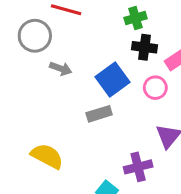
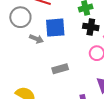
blue square: (113, 79) -> (55, 28), moved, turned 30

